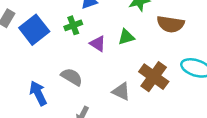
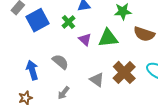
green cross: (73, 25) -> (68, 22), turned -32
green triangle: (126, 37) -> (108, 38), size x1.5

